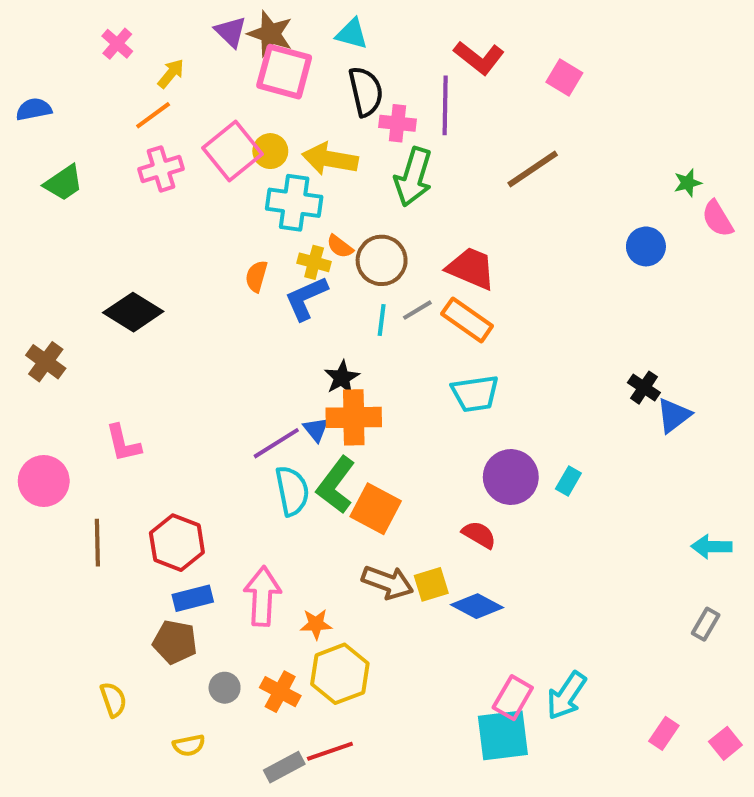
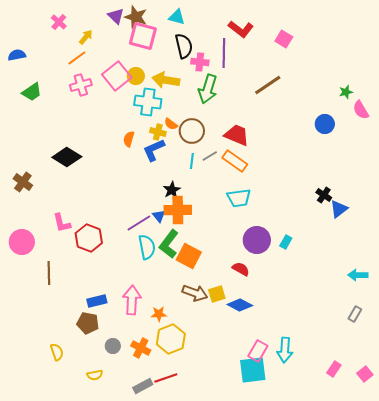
red hexagon: (177, 543) -> (89, 238), moved
cyan arrow: (566, 696) -> (285, 350), turned -30

